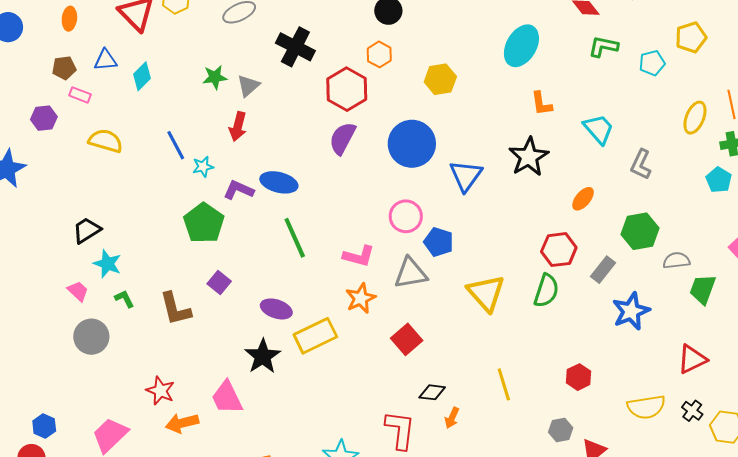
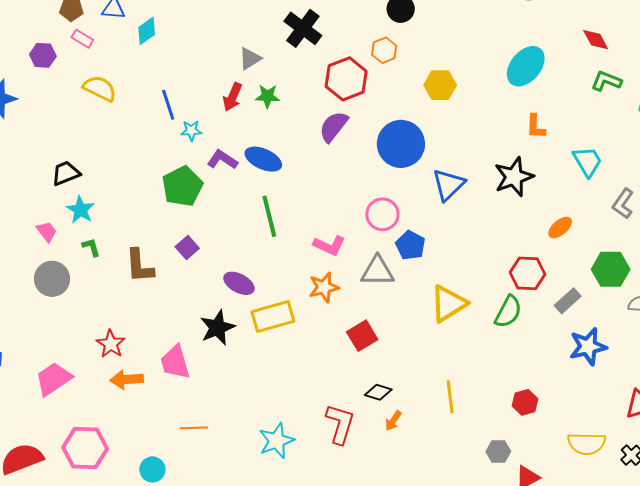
green star: (215, 77) -> (268, 96), moved
yellow triangle: (486, 293) -> (448, 304), turned 30

